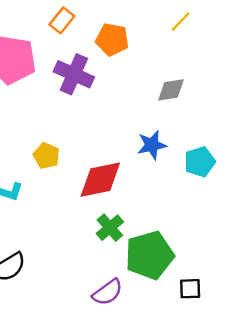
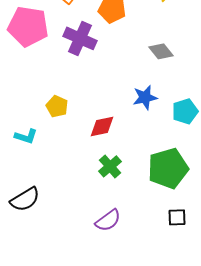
gray diamond: (171, 90) -> (161, 51), turned 60
red diamond: (100, 180) -> (102, 126), size x0.7
green pentagon: (149, 255) -> (168, 168), moved

